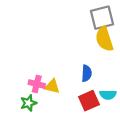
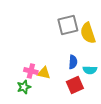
gray square: (102, 18) -> (68, 25), moved
cyan semicircle: (108, 95) -> (90, 70), moved

